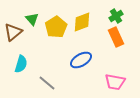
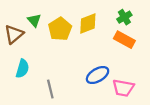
orange rectangle: (116, 37) -> (124, 40), turned -36
blue ellipse: (81, 60) -> (98, 75), moved
gray line: (47, 83) -> (50, 89), turned 36

